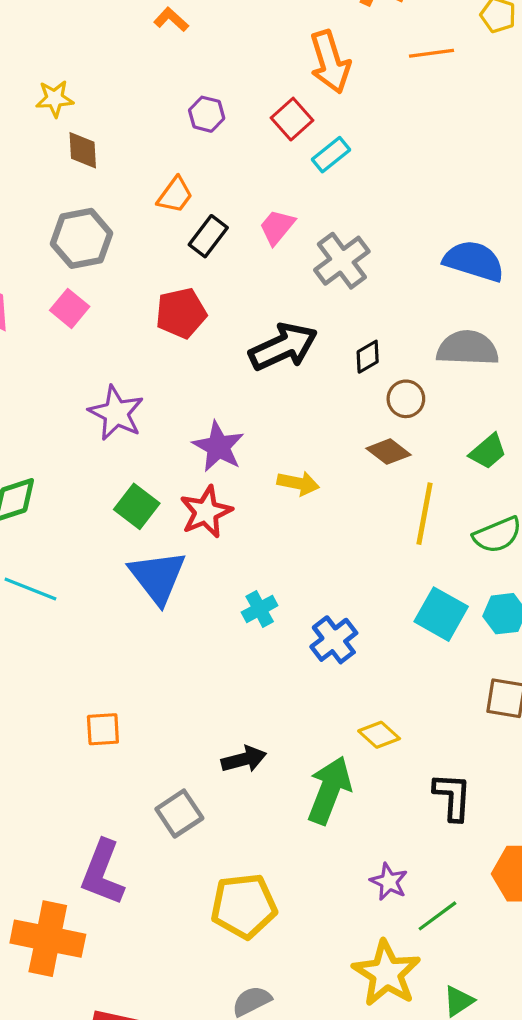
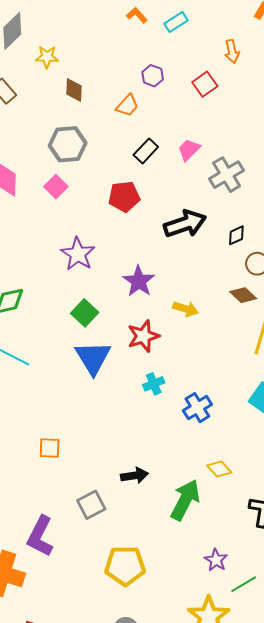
orange arrow: (330, 62) -> (232, 51), size x0.6
yellow star: (55, 99) -> (47, 57), moved
cyan rectangle: (331, 155) -> (176, 22), moved
orange trapezoid: (175, 195) -> (127, 105), moved
red star: (206, 512) -> (143, 336), moved

